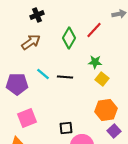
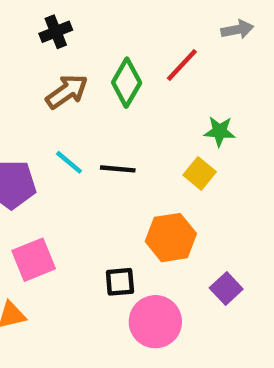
brown arrow: (31, 42) -> (67, 92), moved
green star: (95, 62) -> (220, 131), moved
orange hexagon: (106, 110) -> (171, 238), moved

